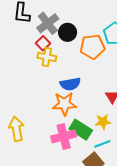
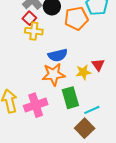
yellow star: (103, 122) -> (83, 72), moved
green rectangle: (81, 130) -> (70, 98), turned 45
pink cross: (64, 136) -> (36, 105), moved

